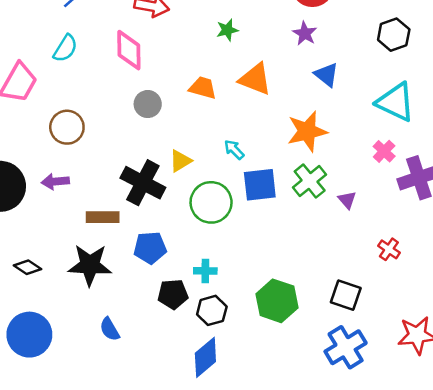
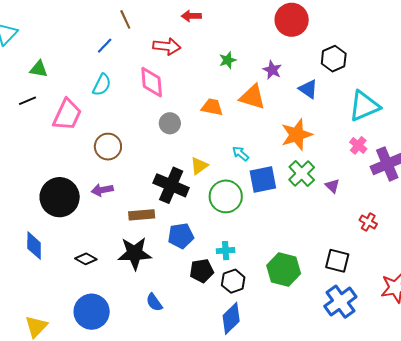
purple star: (305, 33) -> (272, 70), moved
black hexagon: (394, 35) -> (334, 59), moved
cyan triangle: (396, 102) -> (364, 106), turned -44

